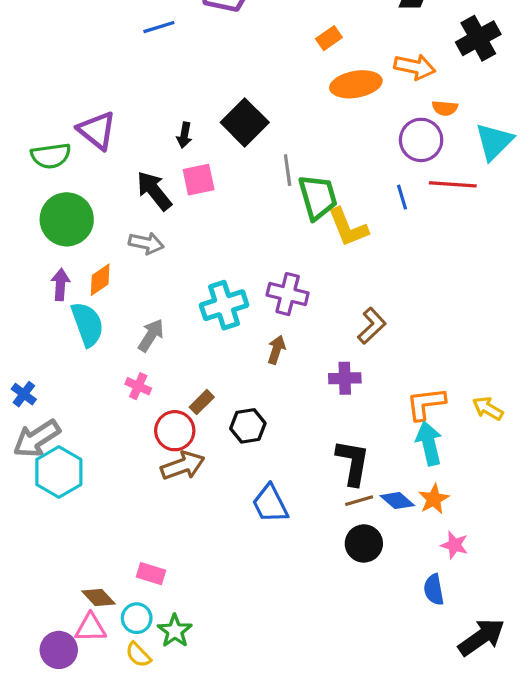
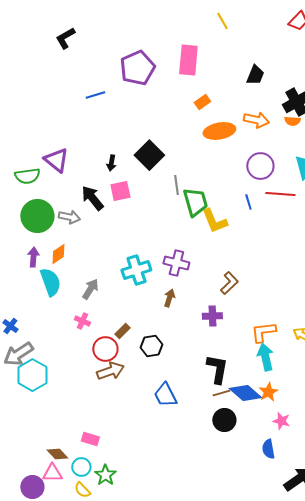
orange semicircle: (445, 108) -> (292, 121), moved
gray arrow: (146, 243) -> (69, 217), moved
blue diamond: (397, 501) -> (245, 393), size x1.5

